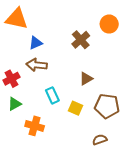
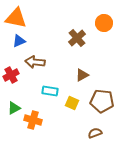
blue triangle: (36, 43) -> (19, 41), moved
cyan rectangle: (52, 95) -> (50, 91), turned -56
green triangle: (15, 104) -> (14, 108), moved

